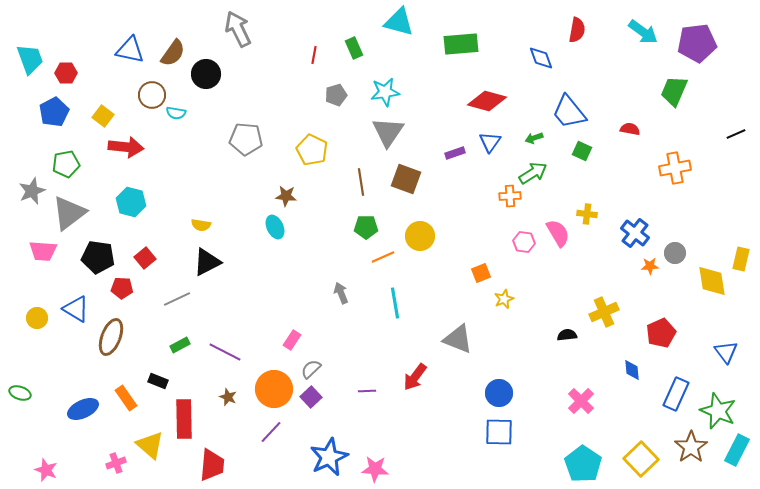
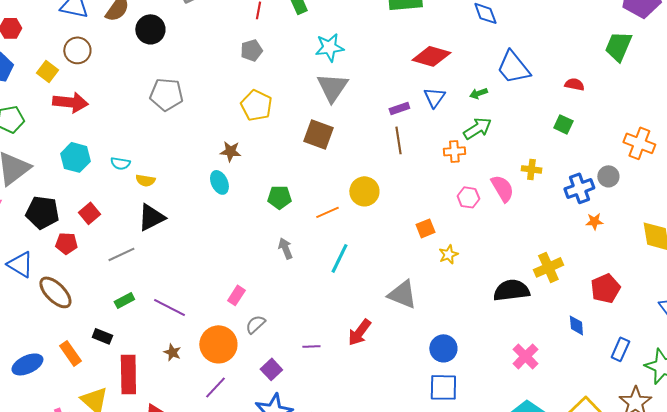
brown circle: (152, 95) -> (77, 50), moved
gray pentagon: (336, 95) -> (251, 50), moved
cyan semicircle: (176, 113) -> (120, 163), moved
gray pentagon: (246, 139) -> (166, 94), moved
green square: (582, 151) -> (563, 124), moved
orange cross: (675, 168) -> (639, 143), moved, turned 32
brown square: (406, 179) -> (318, 134), moved
brown line: (361, 182) -> (398, 140), moved
green pentagon: (366, 227) -> (279, 197), moved
blue cross: (635, 233) -> (579, 188), turned 32
gray circle: (675, 253) -> (608, 176), moved
cyan line: (395, 303) -> (339, 258), turned 36
black semicircle: (567, 335) -> (511, 290), size x1.8
brown ellipse: (111, 337) -> (55, 292), turned -66
blue rectangle: (676, 394) -> (620, 349), size x0.7
purple square: (311, 397) -> (271, 369), moved

